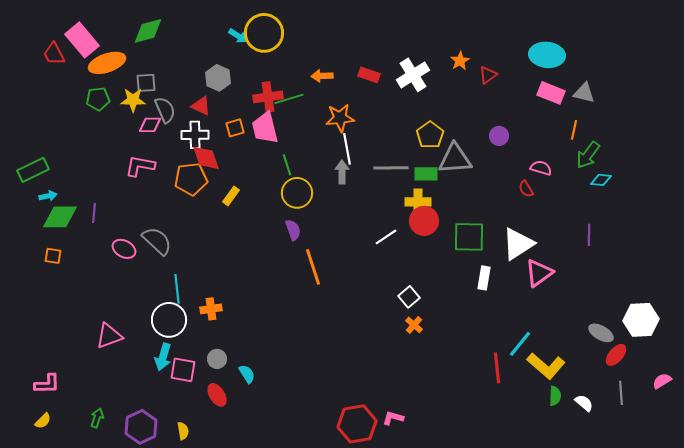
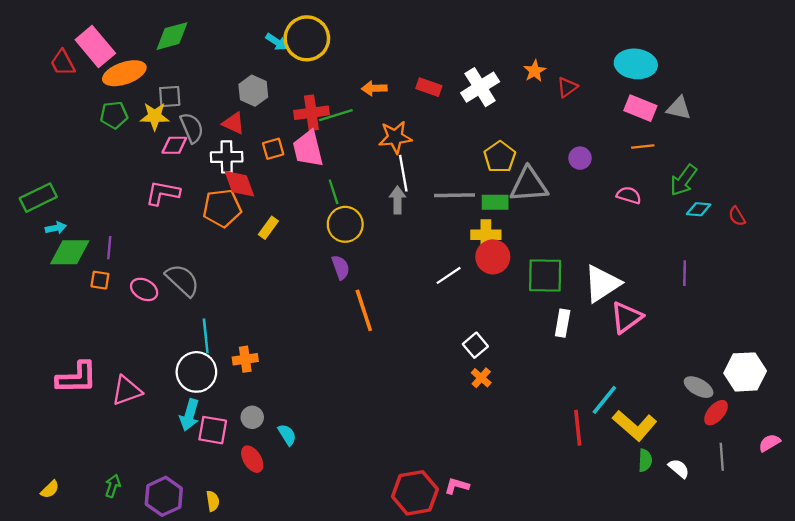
orange line: (574, 130) -> (643, 146), moved, turned 72
red semicircle: (526, 189) -> (737, 216), moved
orange square: (53, 256) -> (100, 280), moved
pink L-shape: (47, 384) -> (77, 378), moved, size x1.4

